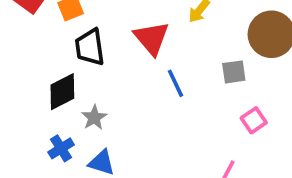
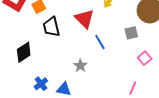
black diamond: (62, 92) -> (24, 52), moved
gray star: (94, 118) -> (80, 66), moved

